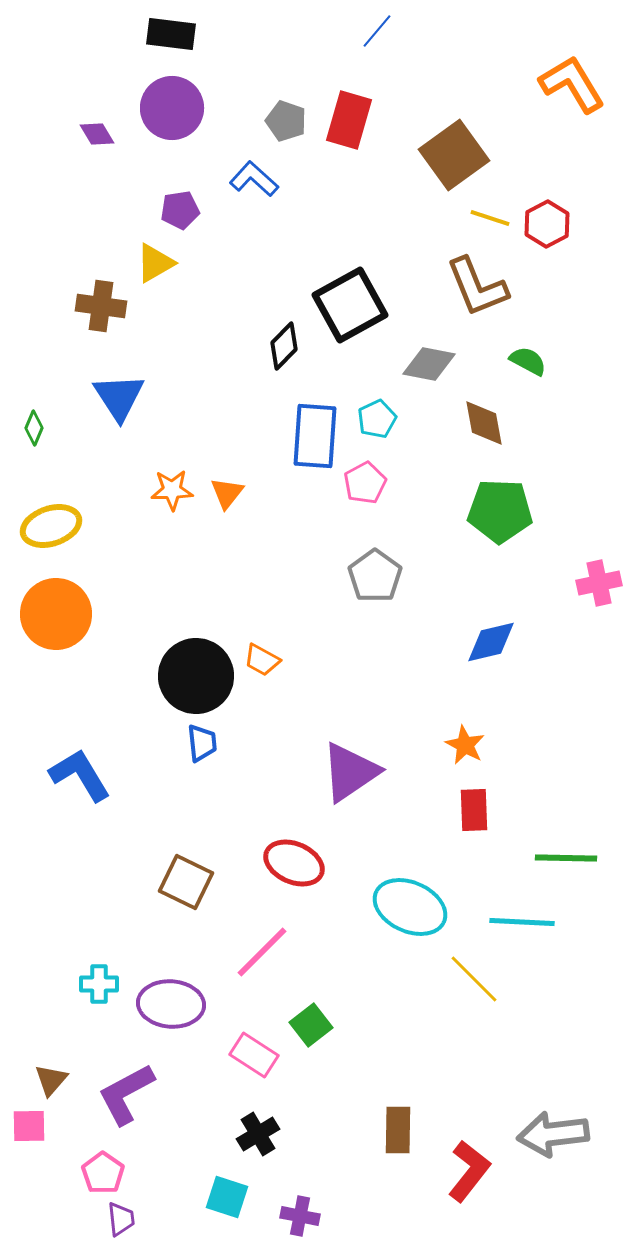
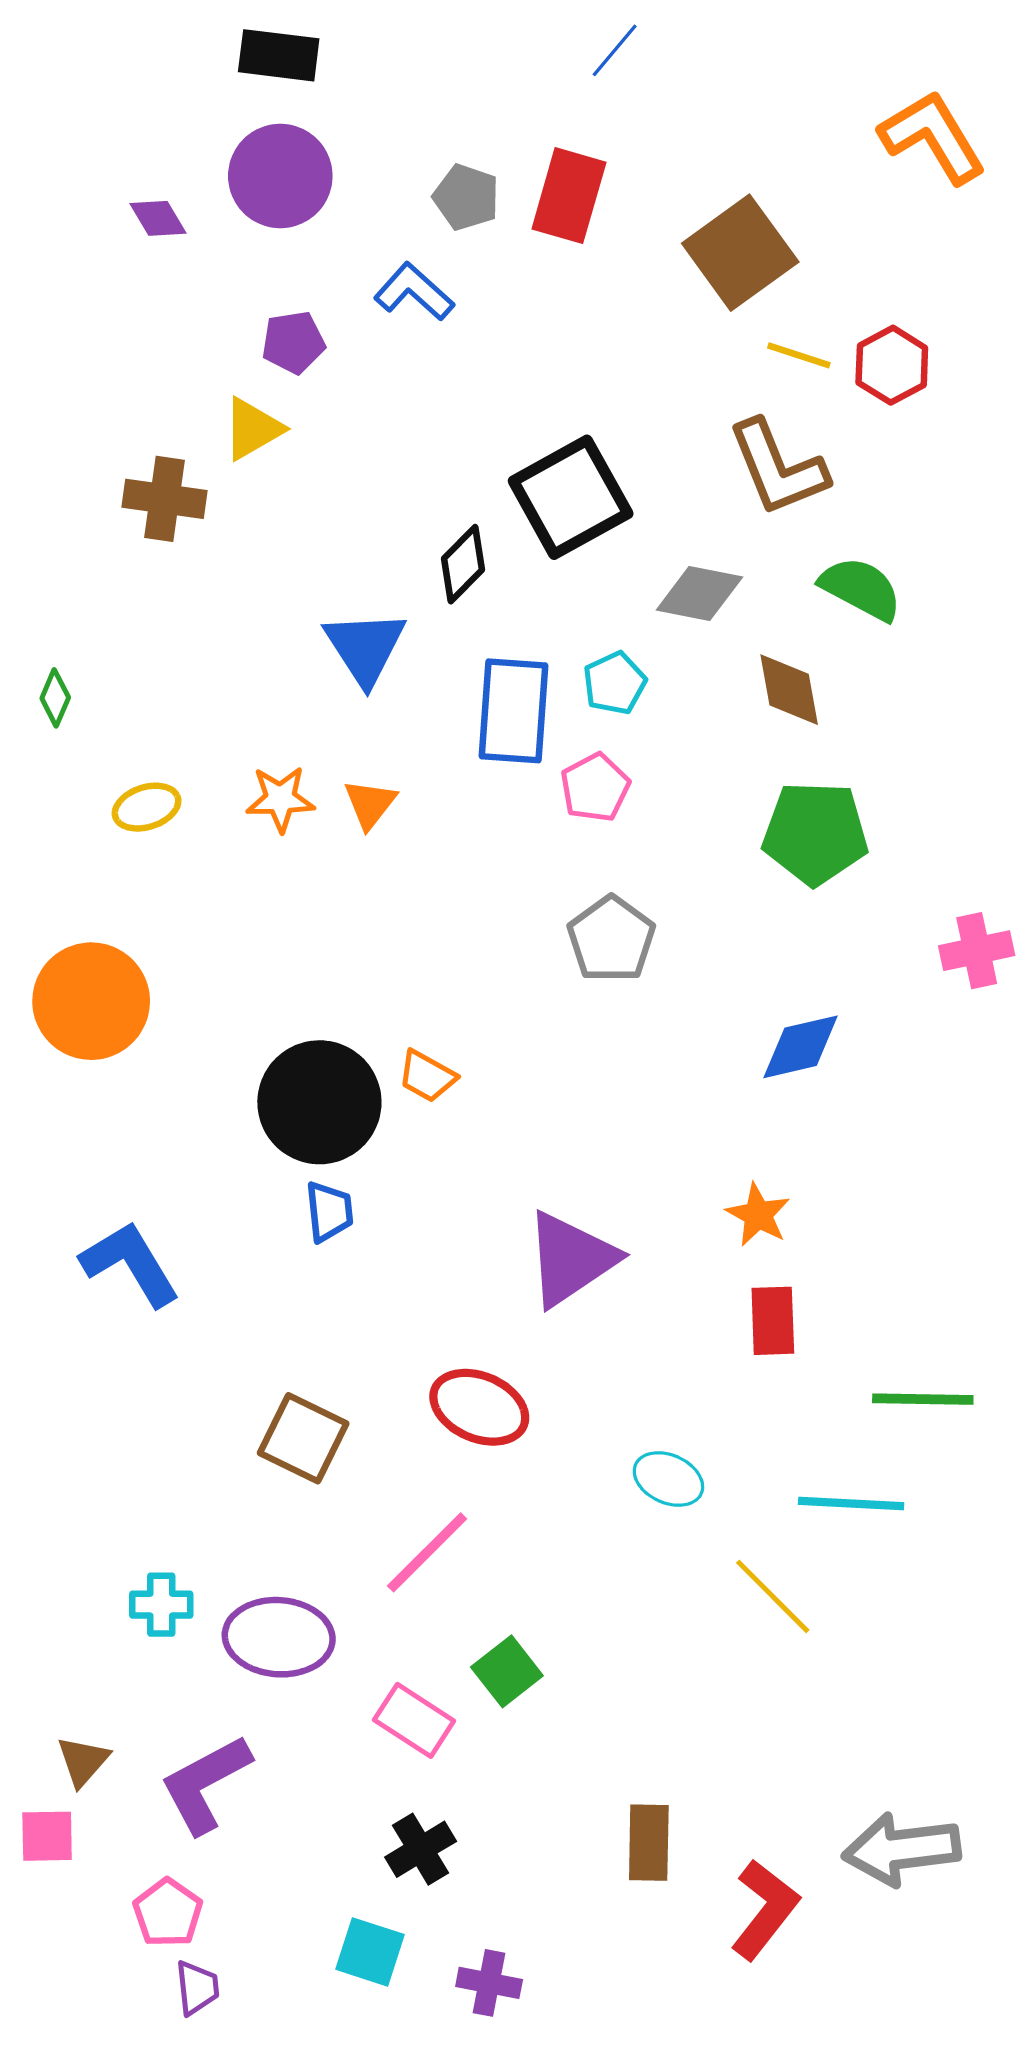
green semicircle: (528, 361) -> (861, 589), size x1.4
blue triangle: (119, 397) -> (365, 647), moved
yellow ellipse: (51, 526) -> (147, 807), moved, size x0.7
cyan ellipse: (410, 907) -> (668, 1479), size x0.6

